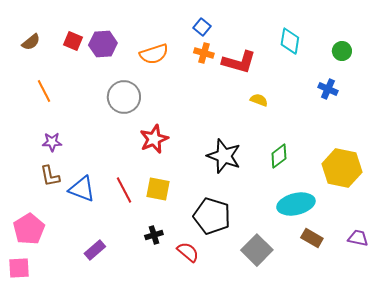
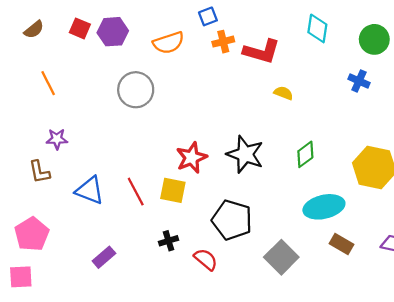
blue square: (202, 27) -> (208, 16), moved, turned 30
green circle: (342, 51) -> (374, 39), size x1.4
orange cross: (204, 53) -> (223, 42), turned -30
red star: (154, 139) -> (192, 158), moved
brown L-shape: (50, 176) -> (39, 172), moved

